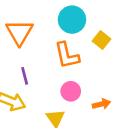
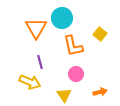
cyan circle: (72, 20) -> (62, 18), moved
orange arrow: (101, 104) -> (100, 92), moved

